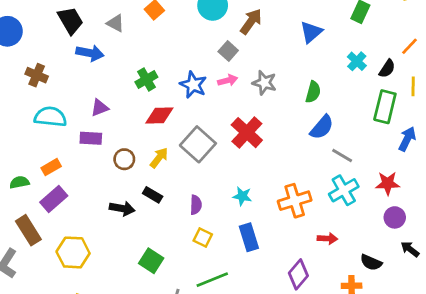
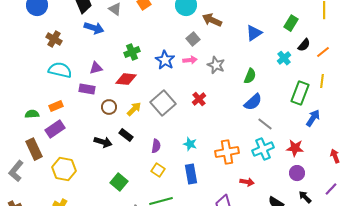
brown arrow: (251, 21) -> (212, 20), turned -108
black semicircle: (387, 69) -> (304, 45), moved
red diamond: (159, 116) -> (126, 79), moved
red cross: (247, 133) -> (199, 99), size x0.6

